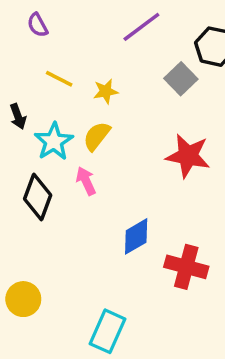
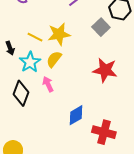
yellow line: (59, 79) -> (35, 37), moved
yellow star: (106, 91) -> (59, 34), size x1.6

